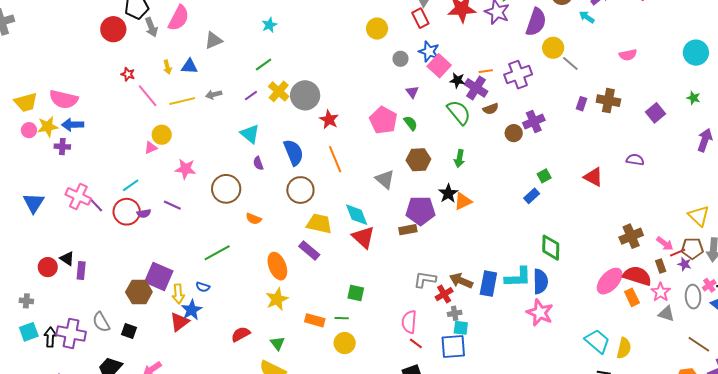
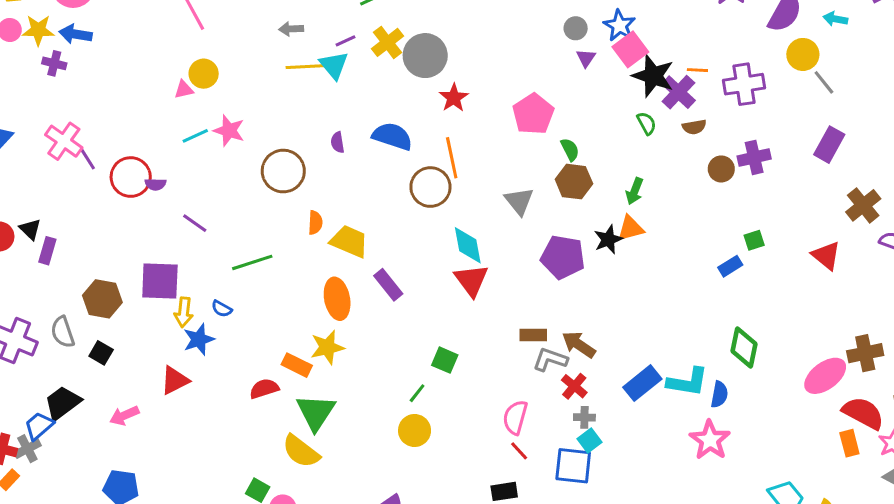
cyan arrow: (587, 17) -> (835, 19), moved, turned -35
black star: (457, 80) -> (653, 76), size x1.8
purple triangle: (412, 92) -> (586, 58), moved
yellow line: (182, 101) -> (305, 67), moved
brown cross: (608, 101) -> (863, 205), moved, turned 30
purple rectangle: (582, 104) -> (829, 145), size x1.6
green semicircle: (459, 112) -> (646, 123), size x0.6
green semicircle: (411, 123) -> (570, 150), moved
cyan triangle: (250, 134) -> (334, 65), moved
blue semicircle: (294, 152) -> (392, 136), turned -60
cyan line: (131, 185) -> (195, 136), moved
brown circle: (300, 190) -> (430, 187), moved
orange triangle: (463, 201) -> (631, 228), moved
purple line: (172, 205) -> (195, 223), moved
orange semicircle: (254, 219) -> (315, 223), turned -119
yellow trapezoid: (319, 224) -> (349, 241), moved
brown rectangle: (408, 230) -> (533, 335), moved
purple square: (159, 276) -> (160, 281), turned -32
brown arrow: (461, 281) -> (579, 345), moved
blue semicircle: (540, 281) -> (719, 394), size x0.7
pink ellipse: (610, 281) -> (825, 376), moved
blue rectangle: (488, 284) -> (642, 383), turned 30
brown hexagon: (139, 292) -> (102, 299), moved
red cross: (444, 294) -> (574, 386), turned -30
green line: (342, 318) -> (417, 393), turned -64
orange rectangle: (315, 320) -> (297, 365), moved
red triangle: (179, 322) -> (175, 380), moved
cyan square: (461, 328) -> (589, 440), turned 35
green triangle: (277, 343) -> (316, 412), size x1.8

